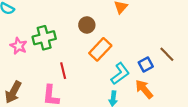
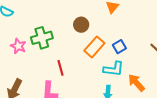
blue square: (146, 64) -> (119, 47), moved
cyan L-shape: (120, 74) -> (114, 69), turned 45

